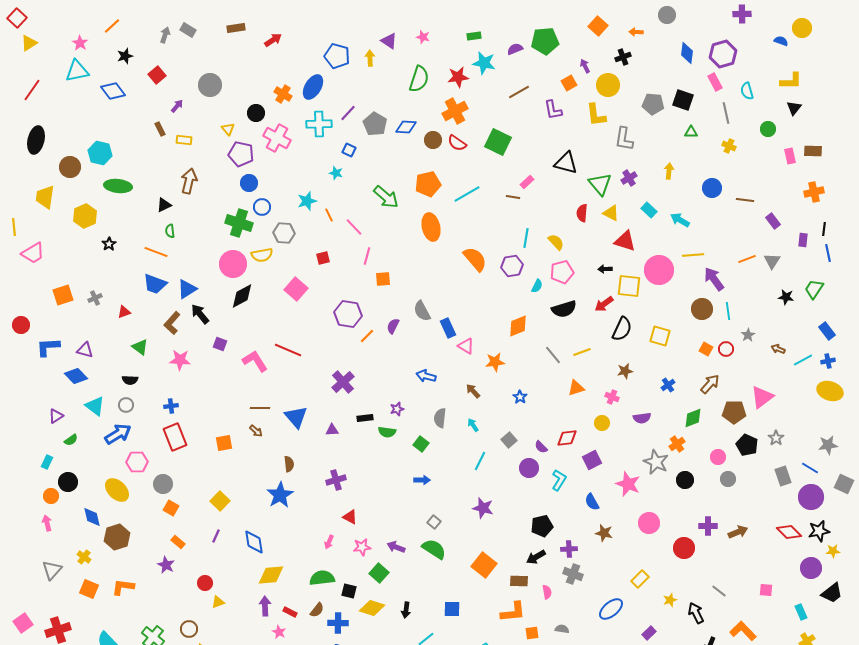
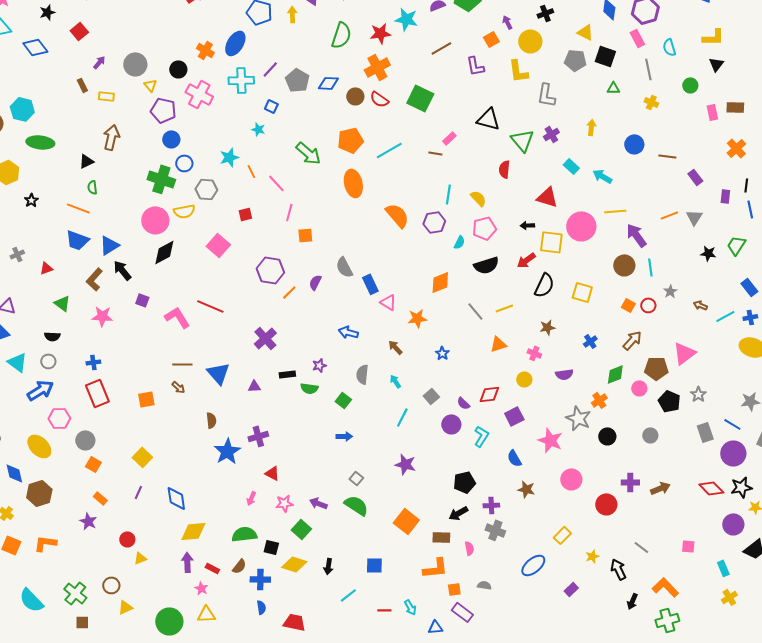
gray circle: (210, 85) -> (135, 64), moved
orange cross: (814, 192) -> (736, 148), turned -30
yellow triangle: (611, 213) -> (585, 32), moved
pink circle: (718, 457) -> (639, 388), moved
blue star: (280, 495) -> (227, 451), moved

